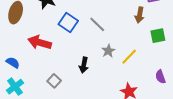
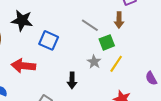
gray line: (97, 24) -> (90, 25), moved
green square: (158, 36) -> (107, 42), moved

